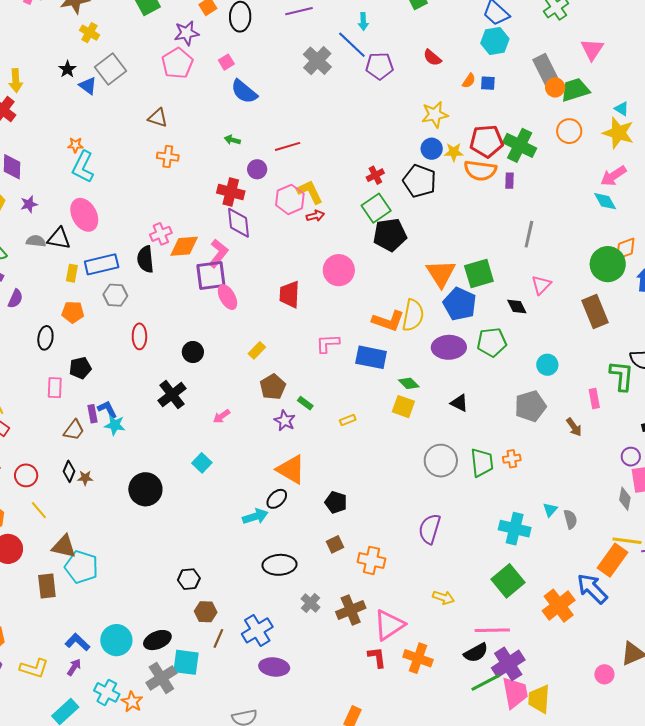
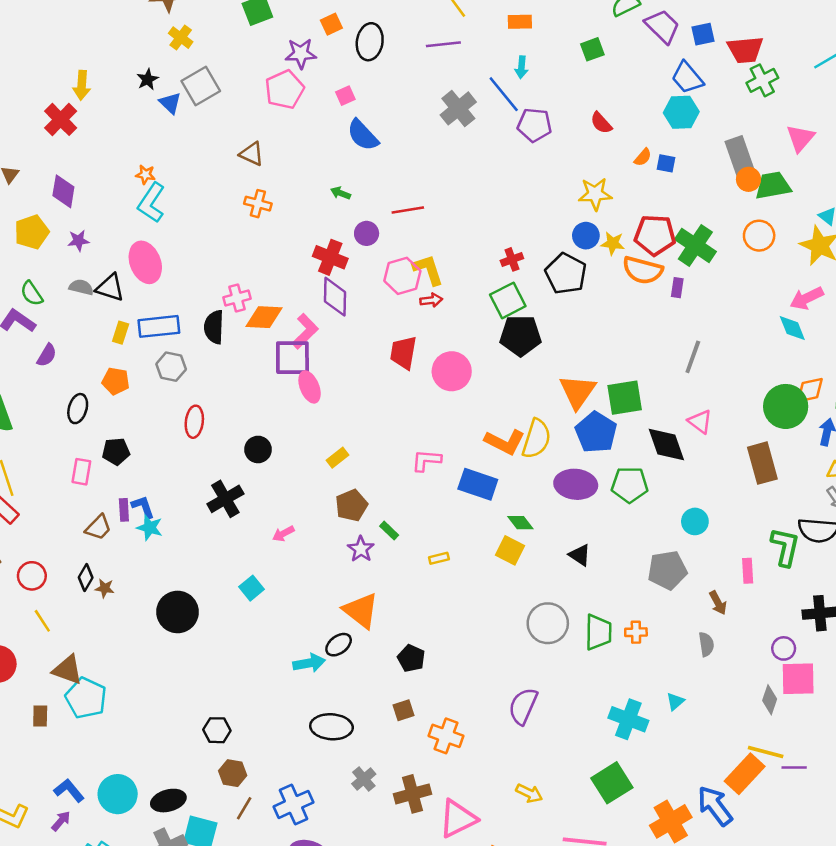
pink triangle: (541, 285) -> (700, 422), turned -45
red trapezoid: (289, 294) -> (403, 353), moved
black diamond: (517, 307) -> (666, 445), size x1.6
gray semicircle: (570, 519) -> (706, 644), moved
brown rectangle: (47, 586) -> (40, 716), size x0.7

